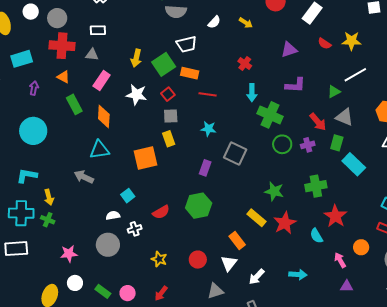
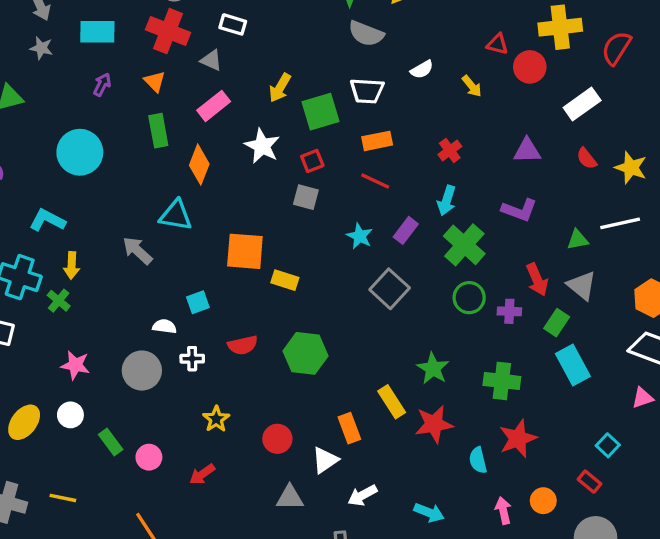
orange rectangle: (190, 73) -> (377, 141), moved, turned -42
yellow rectangle: (169, 139) -> (285, 280), moved, turned -70
purple rectangle: (205, 168) -> (406, 230), moved

